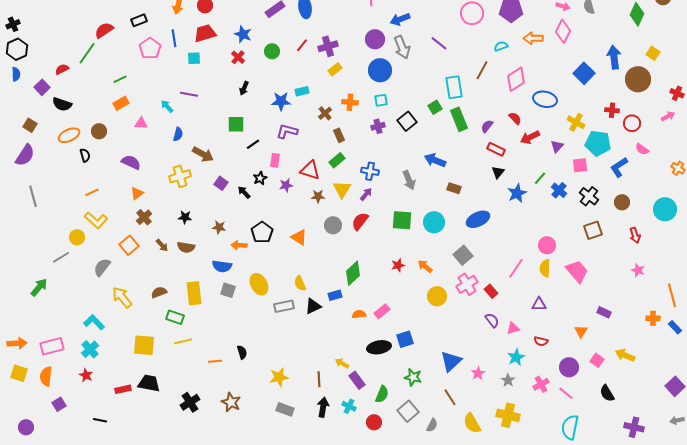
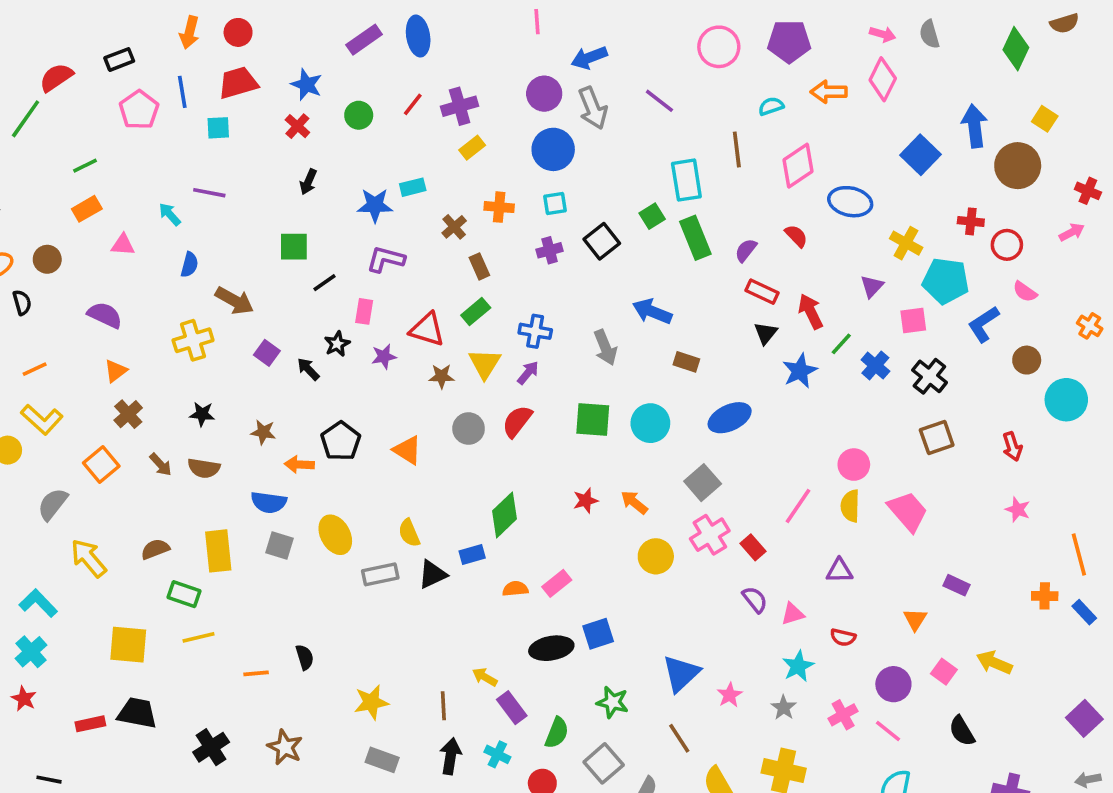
brown line: (482, 70) -> (737, 149), turned -36
red arrow: (530, 137) -> (811, 311), moved, turned 90
brown circle: (622, 202) -> (1027, 360), moved

